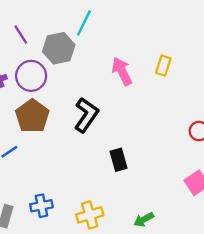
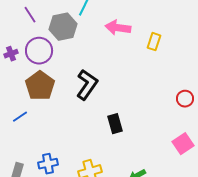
pink arrow: (122, 71) -> (118, 28), moved, turned -55

